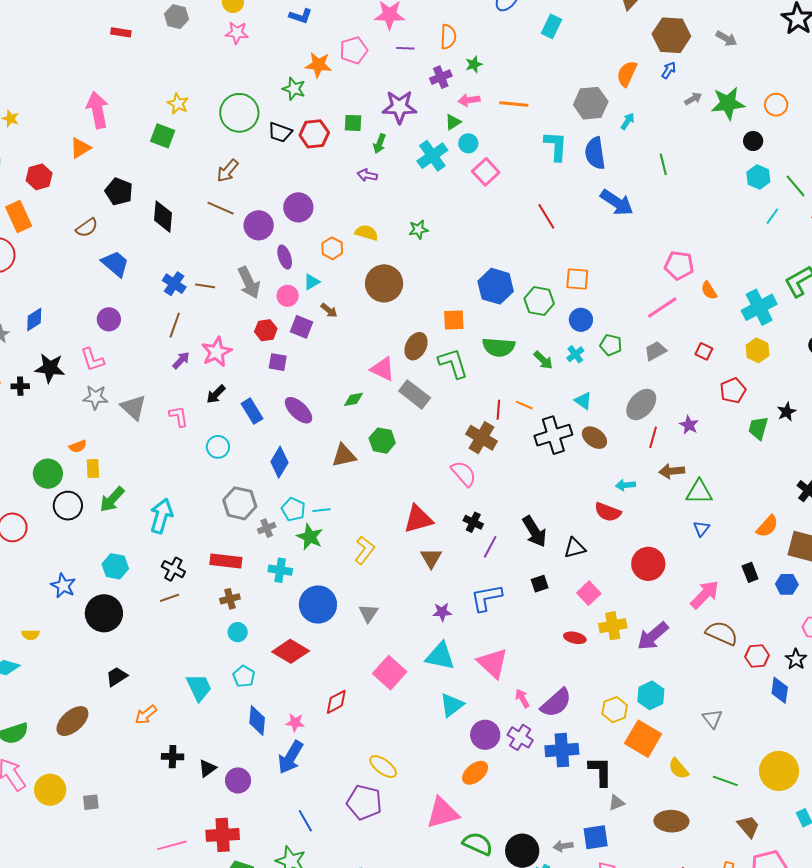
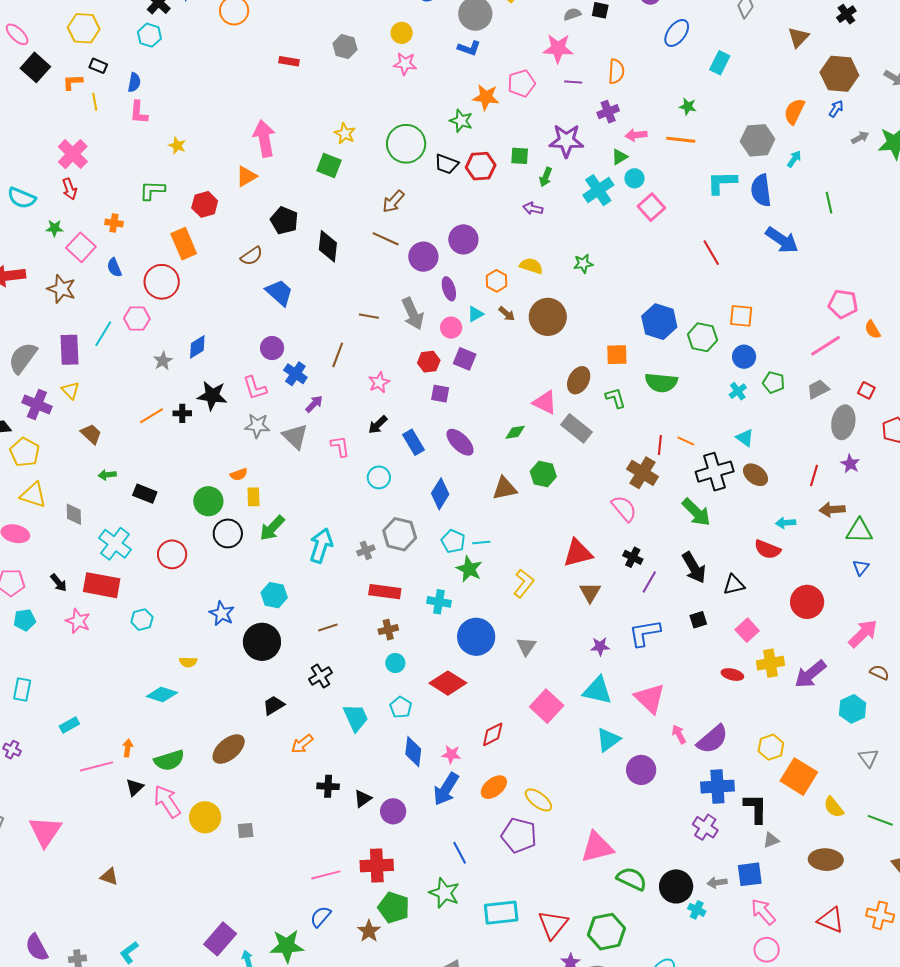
green star: (474, 64) -> (688, 106), moved, turned 30
cyan L-shape: (556, 146) -> (722, 182), turned -96
blue cross: (174, 284) -> (295, 374), moved
brown arrow: (329, 310) -> (507, 314), moved
pink star: (216, 352) -> (379, 382), size x0.7
purple arrow: (181, 360) -> (314, 404), moved
green arrow: (543, 360) -> (696, 512), moved, size x1.5
green L-shape: (453, 363) -> (615, 398), size x0.7
gray ellipse: (641, 405) -> (843, 422), moved, turned -32
gray cross: (267, 528) -> (366, 550), moved
black cross: (173, 569) -> (321, 676), moved, turned 30
brown semicircle: (722, 633) -> (879, 672), size x0.6
cyan hexagon: (651, 695) -> (853, 709), moved
purple cross: (520, 737) -> (705, 827), moved
orange ellipse: (475, 773) -> (494, 787), moved

